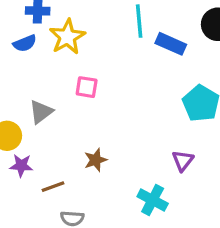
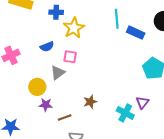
blue semicircle: (25, 43) -> (47, 47), moved
pink square: (87, 87) -> (70, 57), moved
cyan cross: (153, 200) -> (125, 113), moved

